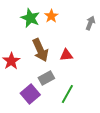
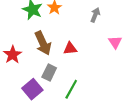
gray rectangle: (46, 78) -> (49, 72), turned -35

